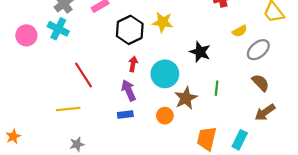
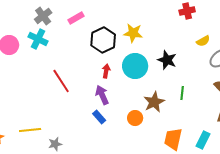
cyan circle: (165, 74) -> (135, 66), moved
yellow line: (68, 109) -> (30, 130), moved
blue rectangle: (125, 115) -> (99, 117), turned 56

